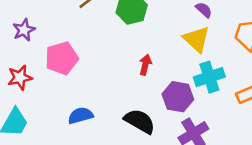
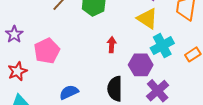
black semicircle: (140, 121) -> (115, 89), turned -110

